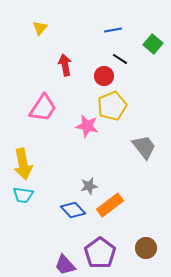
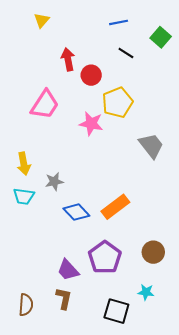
red circle: (104, 76) -> (91, 75), moved
yellow arrow: (23, 164) -> (24, 164), size x0.7
gray star: (89, 186) -> (54, 182), moved

